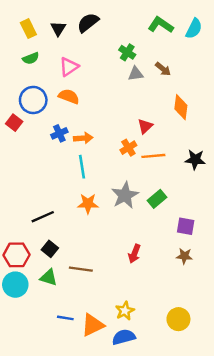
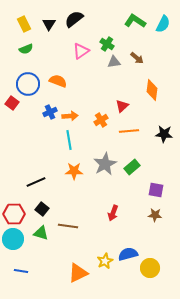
pink triangle: (69, 67) -> (81, 51), moved
orange cross: (128, 148) -> (101, 120), moved
blue line: (65, 318) -> (21, 271), moved
blue semicircle: (124, 337) -> (128, 254), moved

